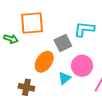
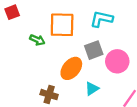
cyan L-shape: (84, 29) -> (101, 19), moved
pink circle: (82, 66) -> (117, 61), moved

